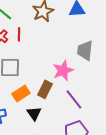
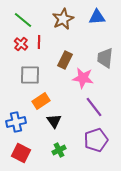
pink star: (63, 70) -> (83, 78), turned 30
brown rectangle: (45, 89) -> (65, 60), moved

